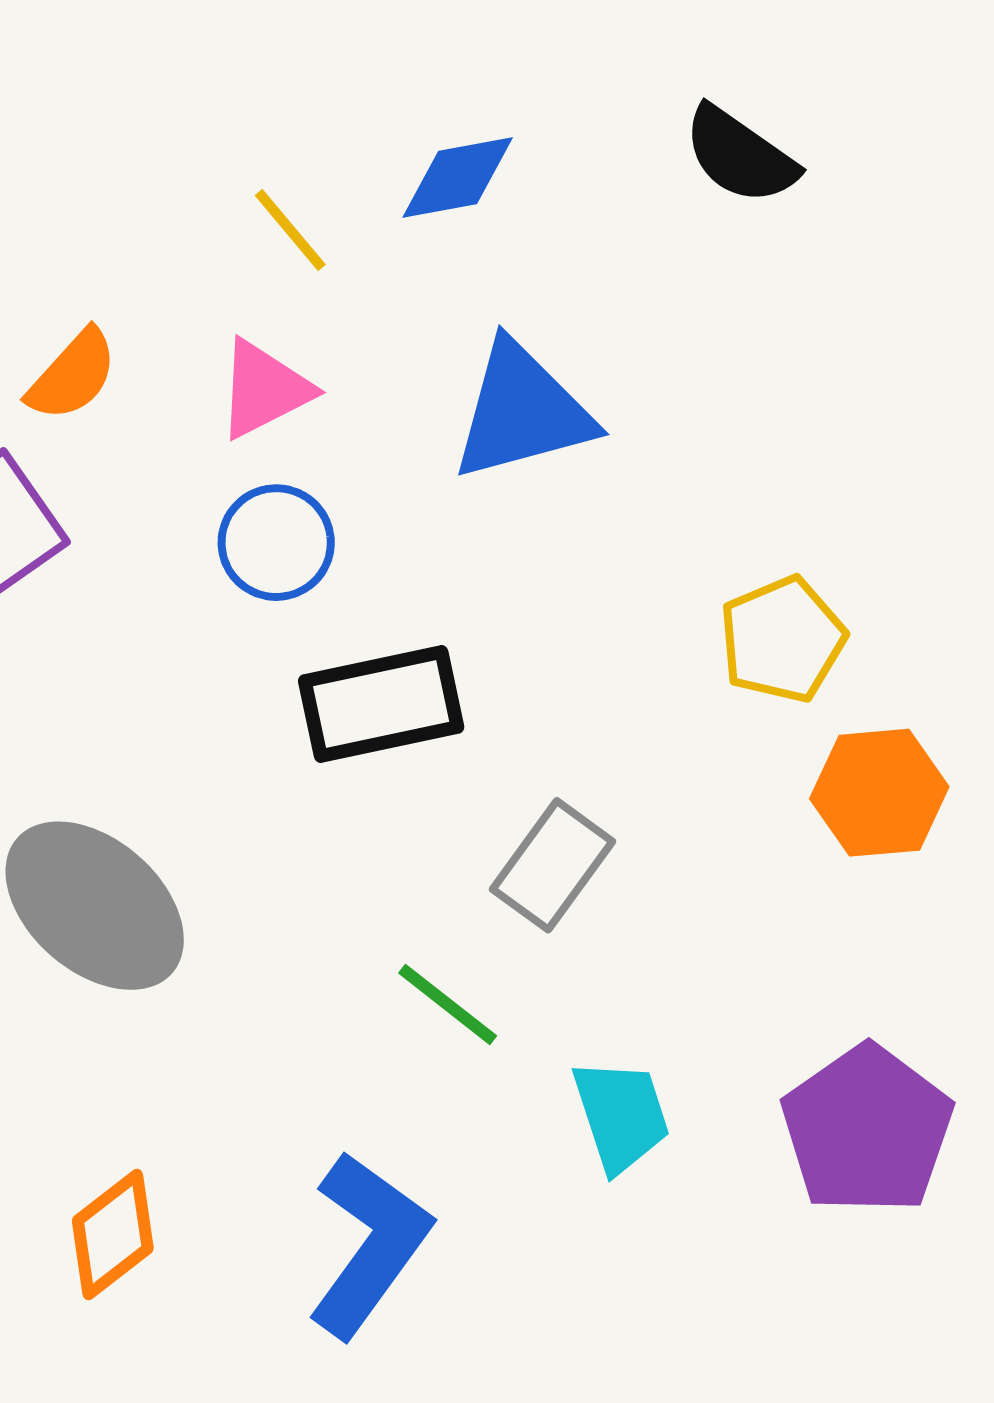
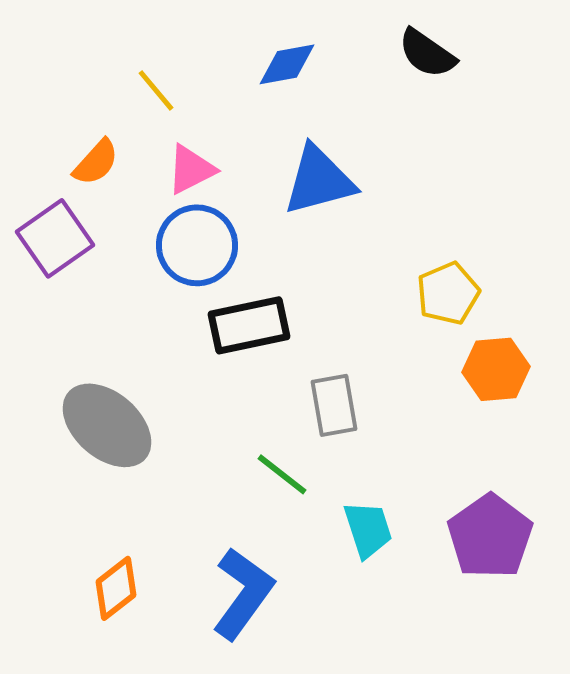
yellow line: (290, 230) -> (156, 90), moved
blue circle: (276, 543) -> (197, 245), size x1.4
gray rectangle: (553, 865) -> (334, 405), turned -46

